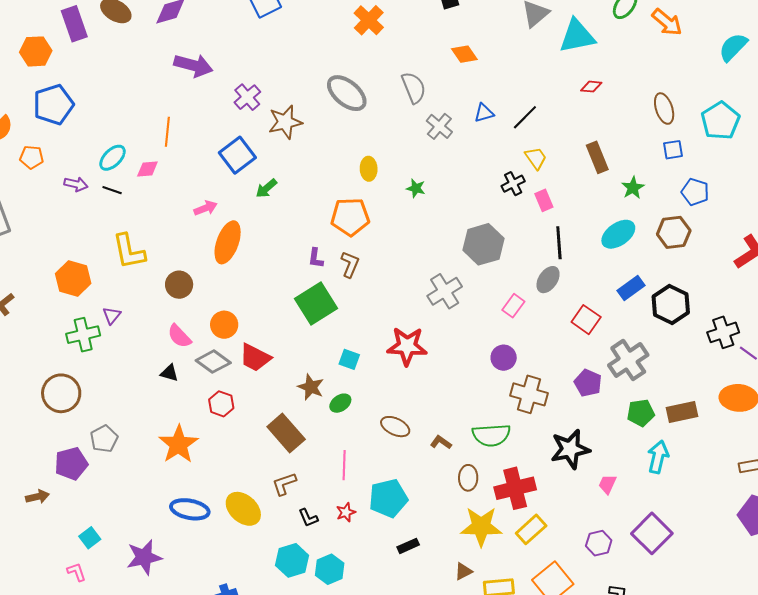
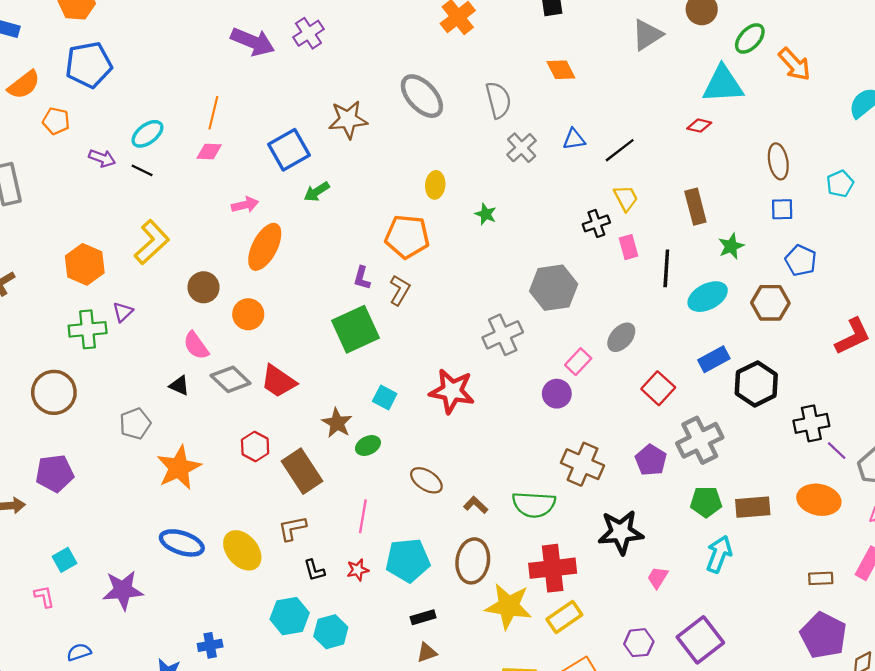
cyan triangle: (577, 36) -> (723, 84), moved
purple cross: (247, 97) -> (308, 33), moved
cyan pentagon: (720, 121) -> (840, 184), size x0.6
pink diamond: (147, 169) -> (209, 152), moved
black line: (559, 243) -> (666, 268), moved
yellow L-shape: (129, 251) -> (152, 242), turned -129
orange circle: (224, 325) -> (248, 314), moved
purple circle: (504, 358) -> (557, 394), moved
red hexagon: (221, 404) -> (255, 446), moved
gray pentagon: (104, 439) -> (135, 424), moved
brown ellipse: (468, 478) -> (473, 561), moved, size x1.5
brown triangle: (463, 571) -> (427, 653), moved

